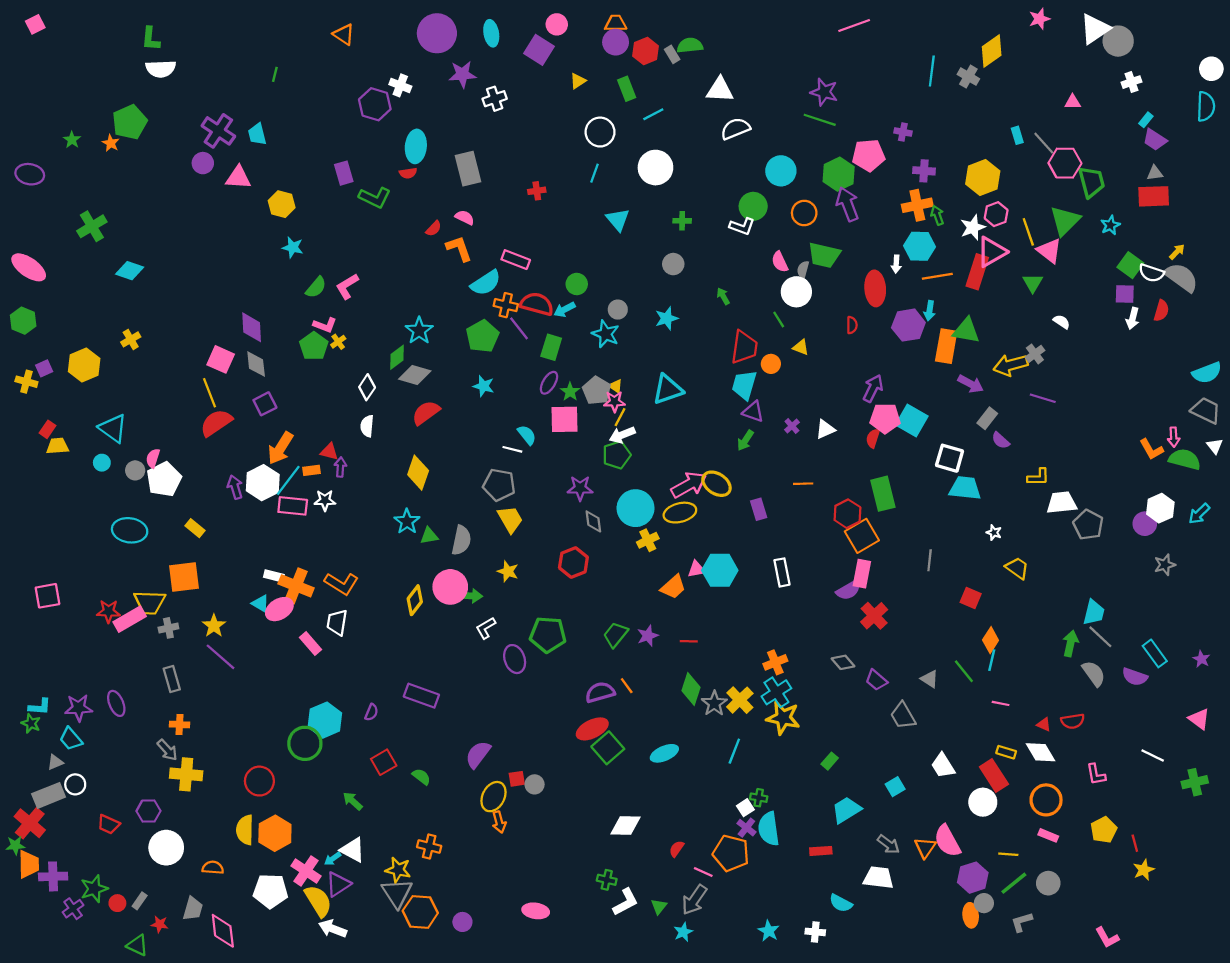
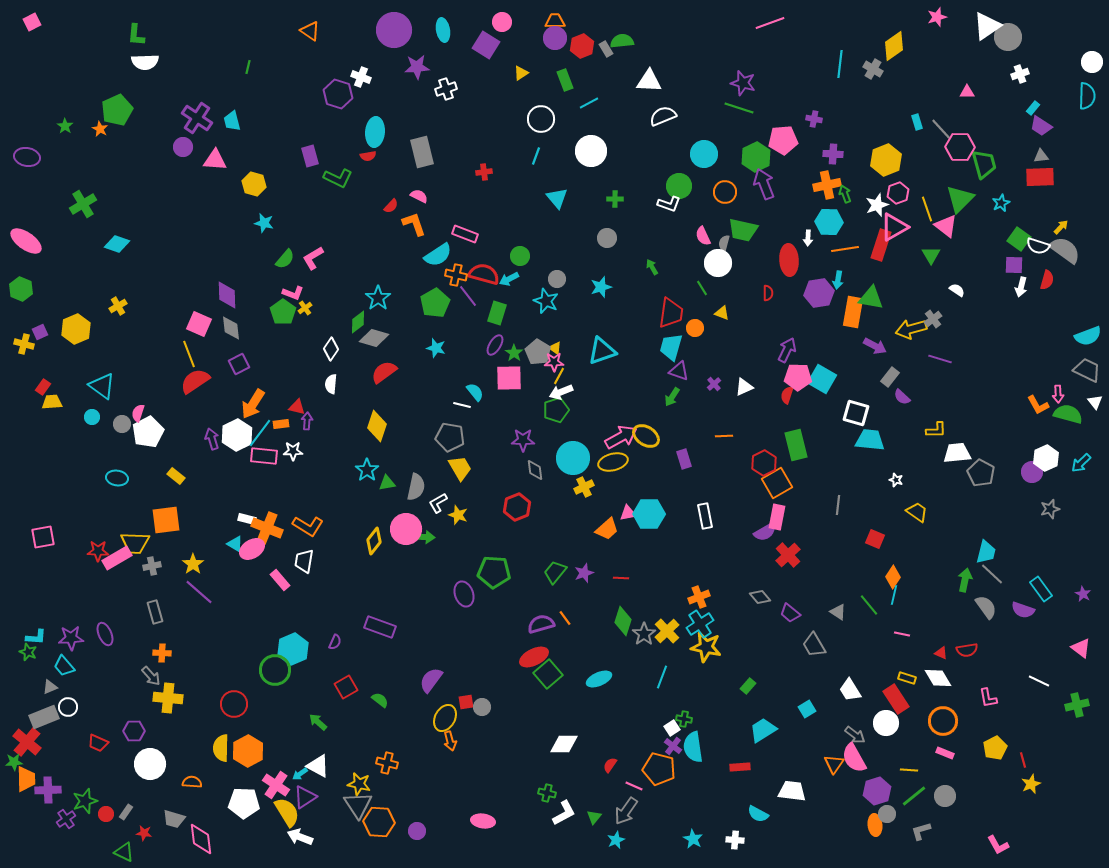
cyan ellipse: (130, 530) -> (117, 478), size x0.7
white L-shape: (486, 628) -> (438, 503), moved
gray arrow: (888, 844) -> (855, 735), moved
gray trapezoid: (193, 909) -> (174, 819), turned 90

